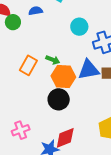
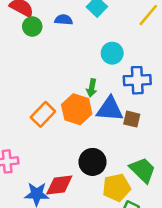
green arrow: (53, 60) -> (92, 88), moved, turned 64
orange rectangle: (28, 65) -> (43, 114), moved
black circle: (59, 99) -> (93, 162), moved

